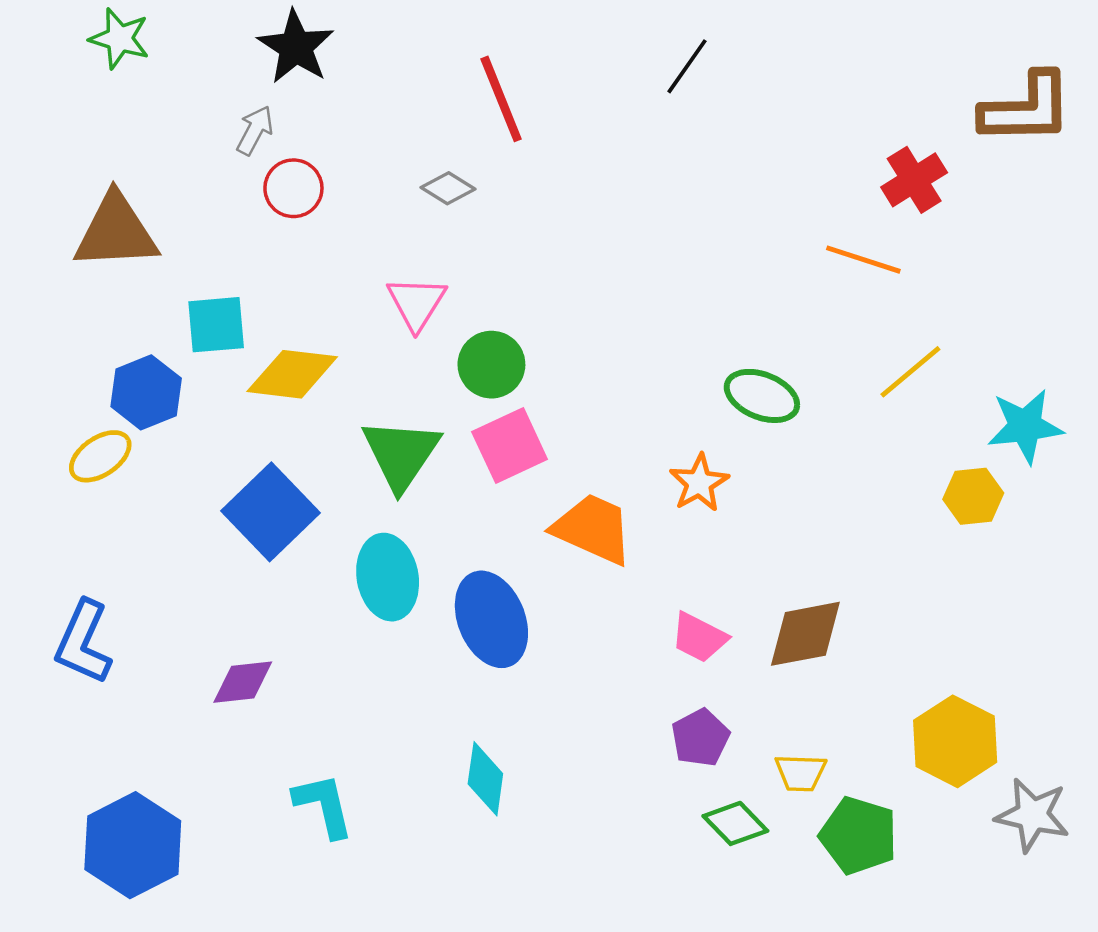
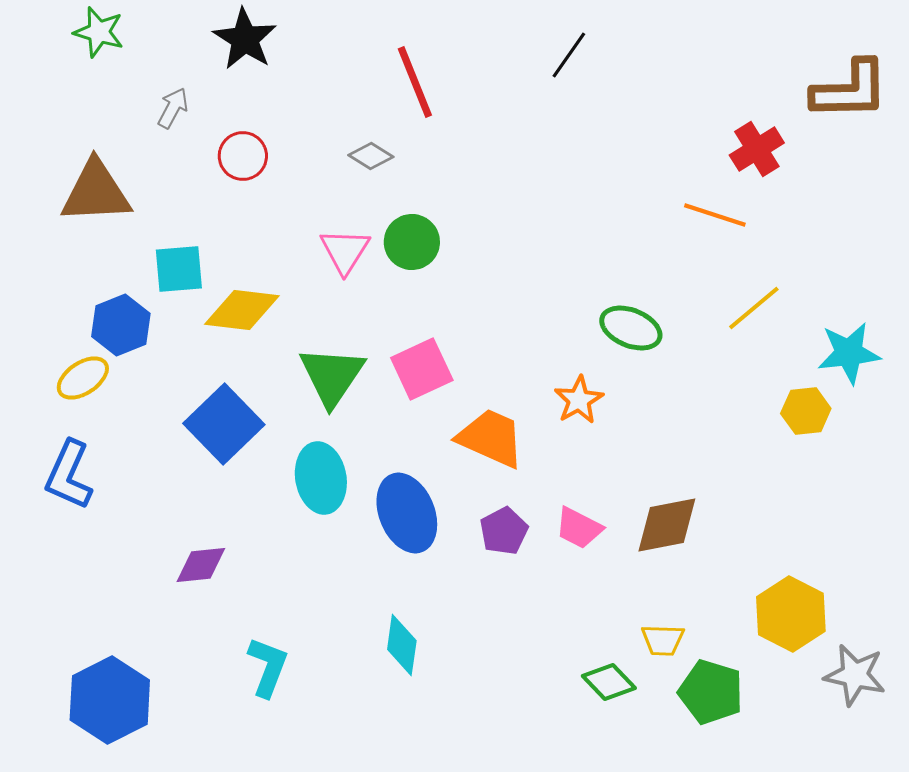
gray arrow: (255, 130) -> (173, 108), moved
green circle: (491, 365) -> (412, 242), moved
blue L-shape: (83, 642) -> (69, 475), moved
purple pentagon: (700, 738) -> (504, 531), moved
cyan L-shape: (324, 805) -> (268, 667), turned 34

